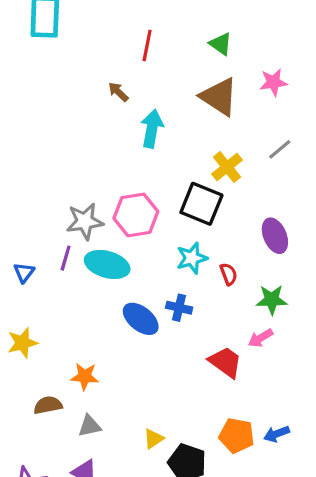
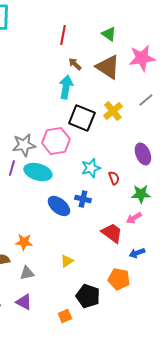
pink star: (273, 82) -> (142, 58), size x1.5
brown arrow: (118, 92) -> (75, 64), moved
black square: (201, 204) -> (82, 118), moved
blue arrow: (277, 434) -> (137, 253), moved
yellow triangle: (153, 439) -> (67, 261), moved

